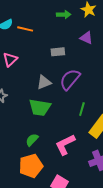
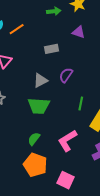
orange line: (25, 29) -> (17, 29), turned -42
purple semicircle: (70, 79) -> (66, 75), size x0.7
orange pentagon: (31, 166) -> (35, 165), turned -30

